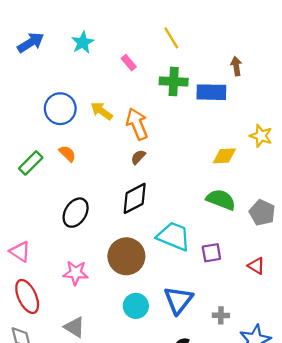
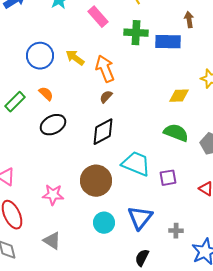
pink rectangle: (129, 63) -> (98, 17), size x1.5
black ellipse: (76, 213) -> (53, 125), moved, turned 30

